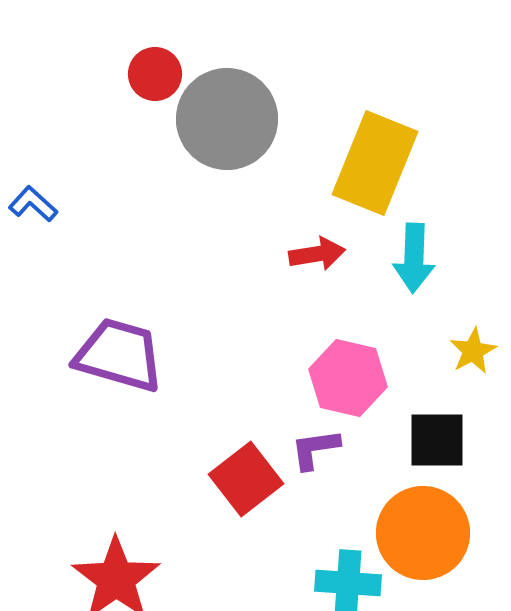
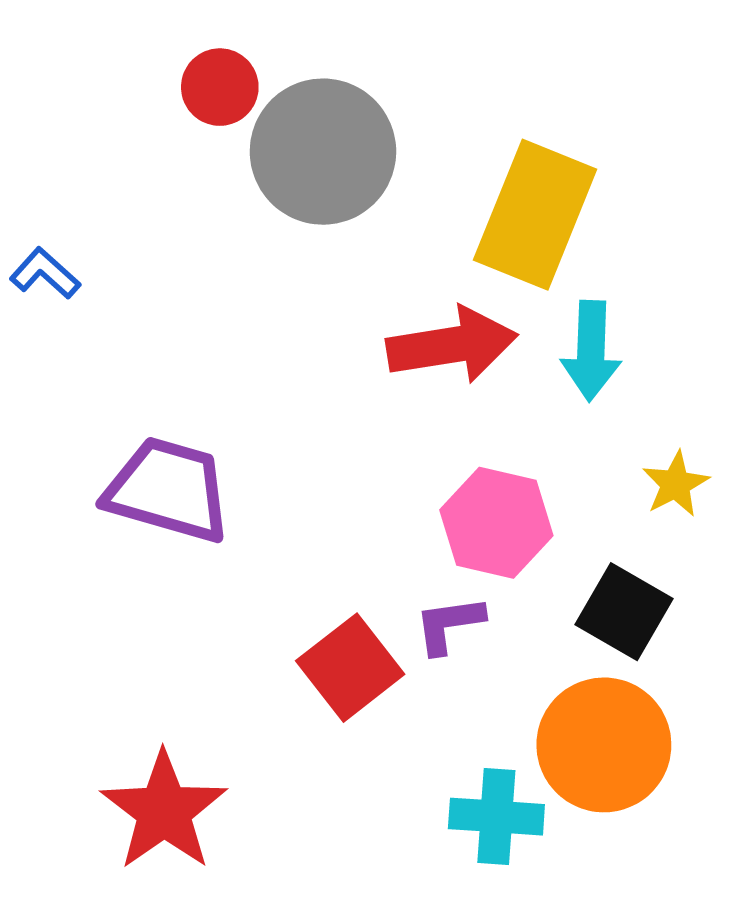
red arrow: (317, 254) -> (452, 345), size x1.6
black square: (437, 440) -> (624, 612), turned 30

